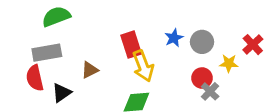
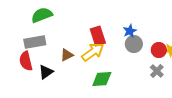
gray circle: (202, 42) -> (134, 44), moved
yellow arrow: (143, 66) -> (93, 52), moved, turned -105
red circle: (202, 78) -> (159, 50), moved

